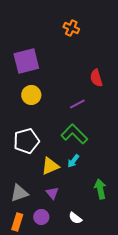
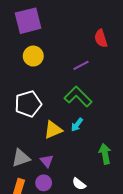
purple triangle: (52, 193) -> (47, 161), moved

